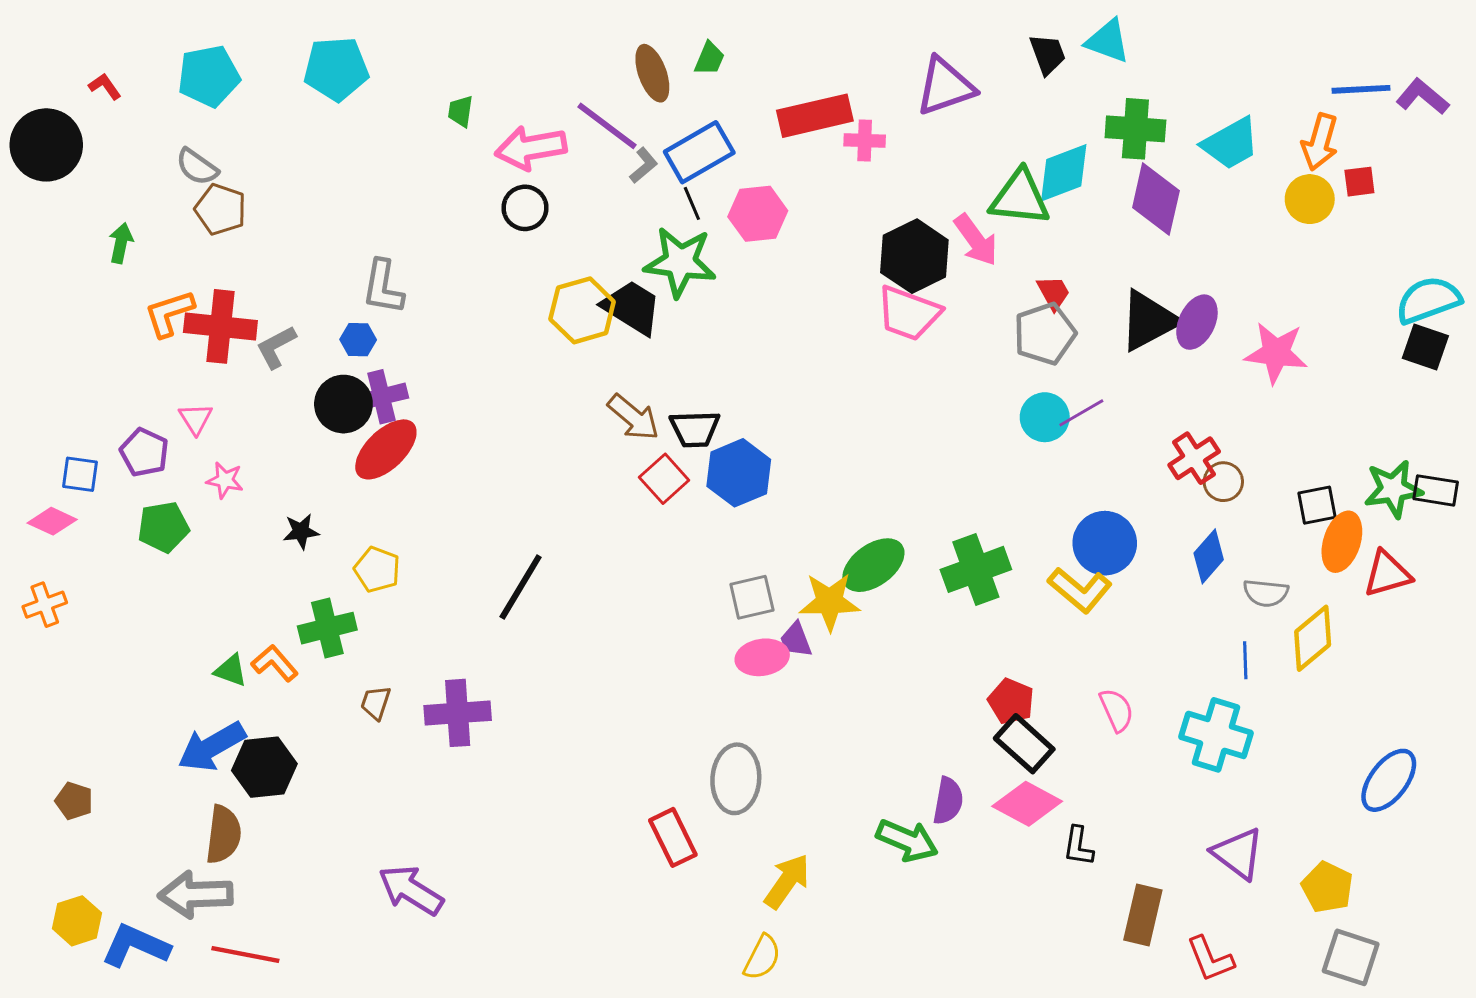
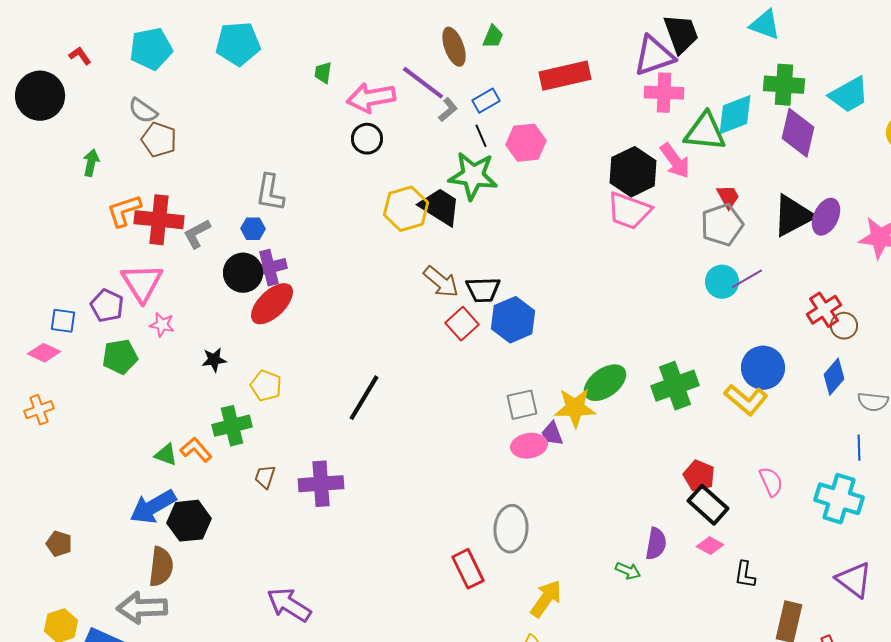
black trapezoid: (1048, 54) -> (681, 34), moved, size x1.4
pink cross: (865, 141) -> (664, 93), moved, size x1.4
blue rectangle: (699, 152) -> (486, 101), size x0.6
pink triangle: (196, 419) -> (142, 283), size x1.8
pink diamond: (1027, 804) -> (710, 546), size x0.6
green arrow: (907, 840) -> (628, 571), size x0.6

